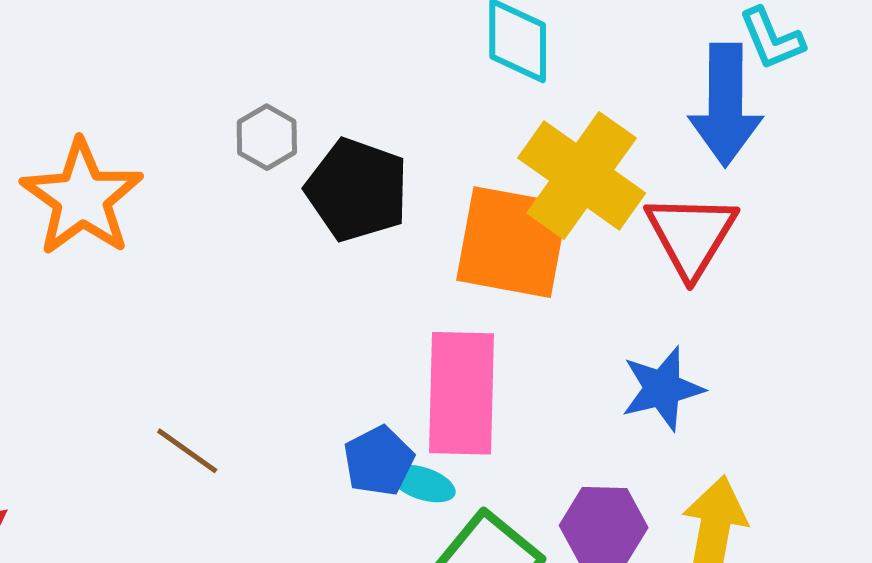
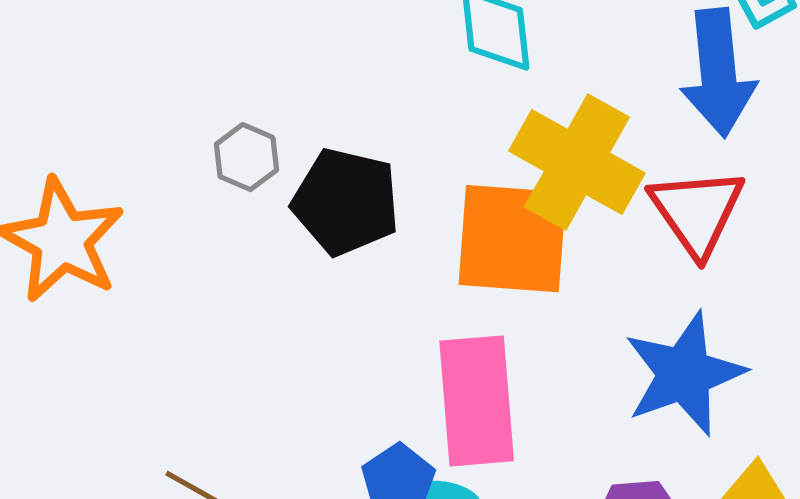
blue star: (662, 389) -> (684, 374), size x1.4

